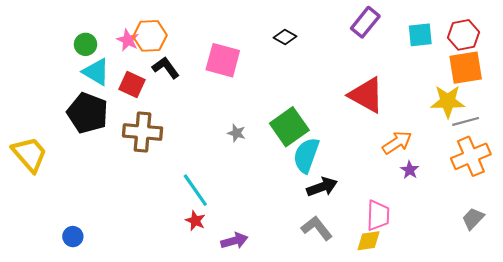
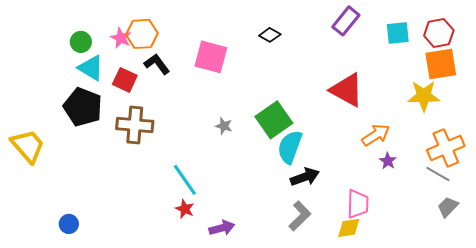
gray line: (466, 121) -> (438, 174), moved, turned 45
gray L-shape: (317, 228) -> (300, 216), turned 84

